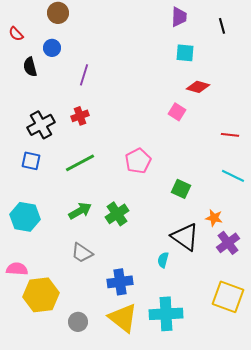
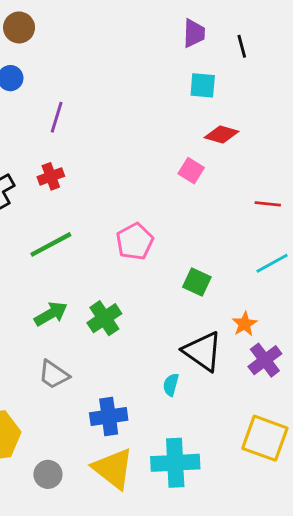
black line: (222, 26) -> (242, 46), moved
cyan line: (233, 176) -> (272, 263), turned -55
orange star: (214, 218) -> (245, 324), turned 30

